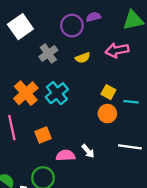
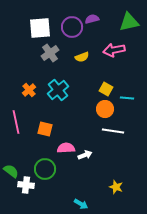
white square: (20, 27) -> (40, 28), moved, turned 30
orange cross: (26, 93) -> (29, 90), size x0.6
orange square: (43, 135) -> (45, 129), turned 35
white line: (130, 147) -> (113, 131), moved
white arrow: (88, 151) -> (85, 155), moved, turned -72

